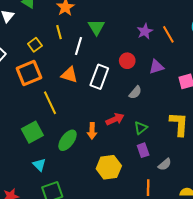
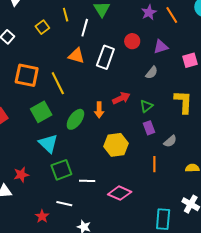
orange square: (29, 73) -> (27, 75), moved, turned 35
gray semicircle: (135, 92) -> (152, 73), moved
cyan triangle: (39, 165) -> (48, 143), size x1.5

